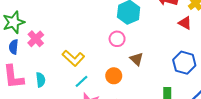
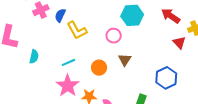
blue semicircle: (14, 47) -> (60, 15), moved
yellow L-shape: (73, 58) -> (77, 30), moved
cyan semicircle: (41, 80) -> (34, 57), moved

